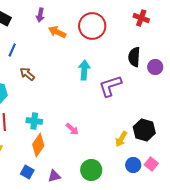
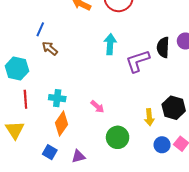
blue line: (12, 50) -> (40, 29), moved
black semicircle: (134, 57) -> (163, 47), moved
yellow arrow: (121, 139) -> (149, 117), turned -35
green circle: (91, 170) -> (118, 137), moved

